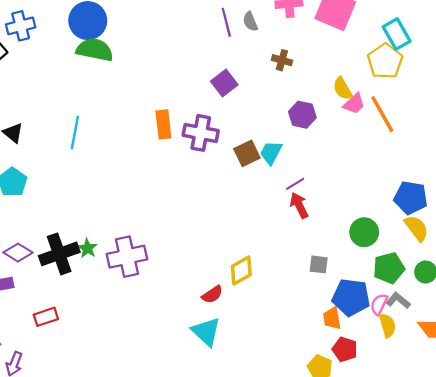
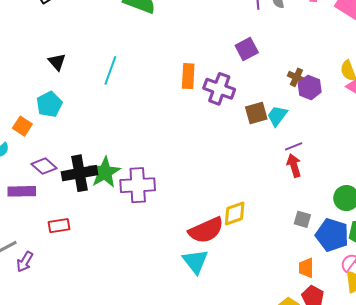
brown cross: (282, 60) -> (296, 77), moved
green star: (87, 248) -> (105, 172), size x1.8
red semicircle: (212, 295) -> (206, 230), size x1.8
blue pentagon: (351, 297) -> (332, 235), moved

